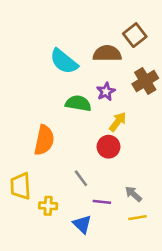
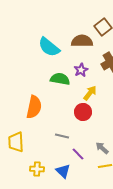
gray line: (81, 178) -> (62, 136), turned -40
purple line: (102, 202) -> (78, 154), turned 40
yellow cross: (48, 206) -> (37, 169), moved

